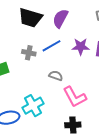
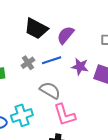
gray cross: (29, 53) -> (28, 63), turned 32
gray semicircle: (56, 76) -> (50, 90), size x1.5

